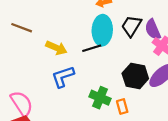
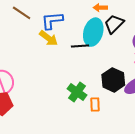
black trapezoid: (131, 26) -> (114, 24), moved
blue L-shape: (63, 77) -> (52, 21), moved

